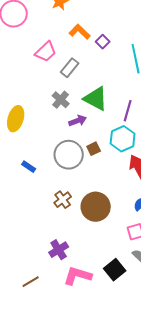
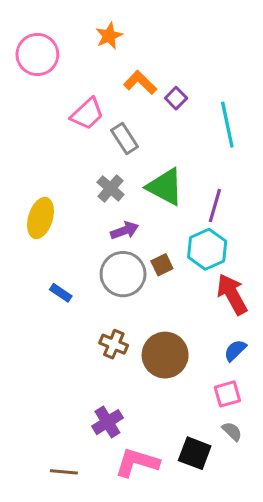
gray rectangle: (70, 68) -> (125, 139), turned -72
purple arrow: (78, 121) -> (125, 230), moved
brown cross: (63, 200) -> (114, 344), turned -30
black square: (115, 270) -> (195, 453), turned -30
brown line: (31, 282) -> (64, 472), turned 36

